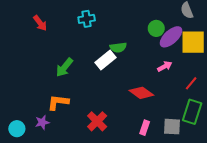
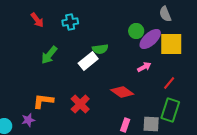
red arrow: (40, 23) -> (37, 20), moved
green arrow: (64, 67) -> (49, 55), moved
red cross: (97, 121) -> (80, 104), moved

